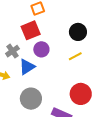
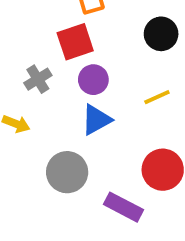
black circle: (78, 32) -> (161, 34), moved
blue triangle: (27, 67) -> (96, 120), moved

